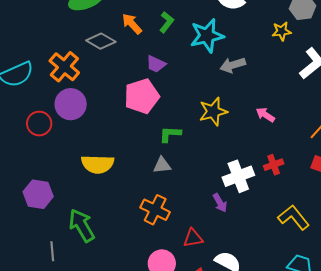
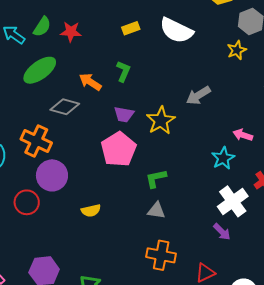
cyan star: (207, 36) -> (223, 158), moved, size x0.7
yellow star: (213, 112) -> (161, 121), moved
yellow semicircle: (98, 164) -> (91, 211), moved, size x0.6
gray triangle: (162, 165) -> (156, 211), turned 30

